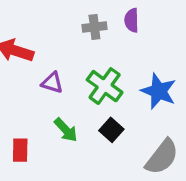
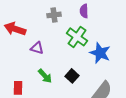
gray cross: (94, 27) -> (54, 15), moved
green cross: (105, 86) -> (77, 37), moved

